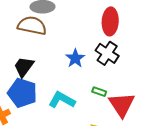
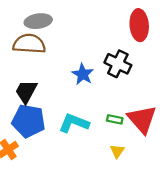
red ellipse: (110, 21) -> (139, 25), moved
green rectangle: (99, 92) -> (115, 119), moved

